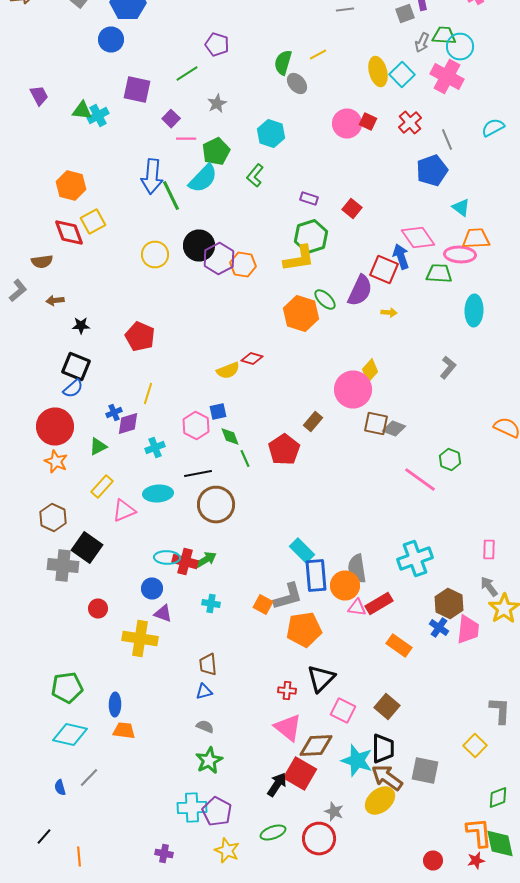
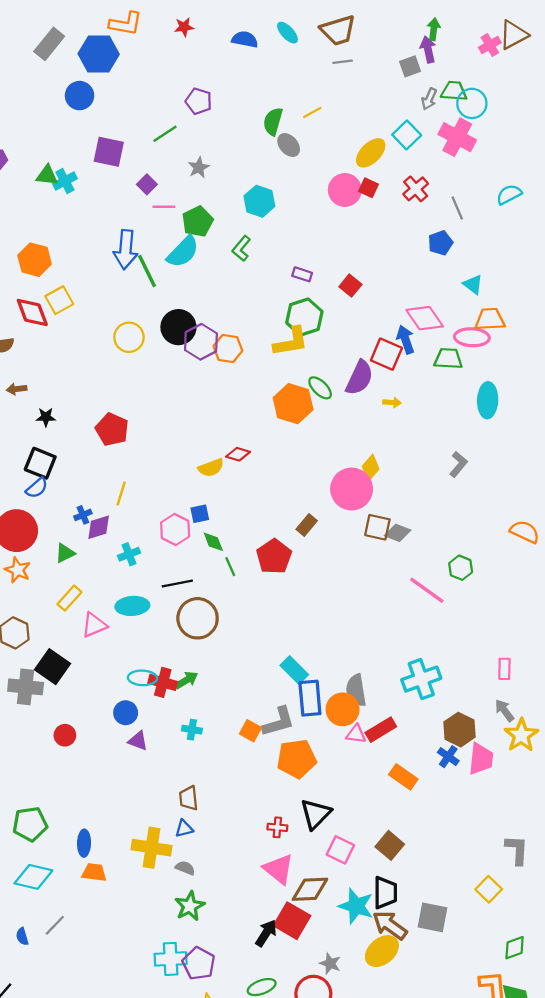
yellow ellipse: (378, 72) -> (371, 153), moved, turned 60
blue pentagon: (432, 170) -> (440, 243), size x0.7
yellow cross: (140, 638) -> (151, 848), moved

